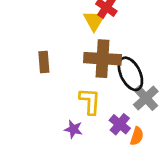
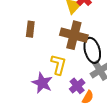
purple star: (73, 129) -> (42, 83), size x1.5

